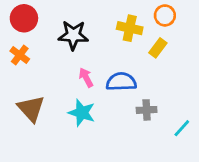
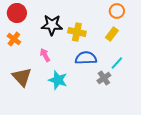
yellow cross: (130, 28) -> (77, 32), moved
pink arrow: (86, 77) -> (45, 55), moved
gray cross: (147, 110) -> (104, 78), turned -32
cyan line: (182, 128) -> (117, 63), moved

